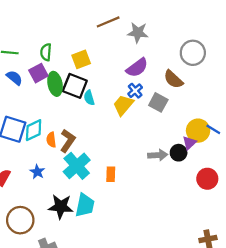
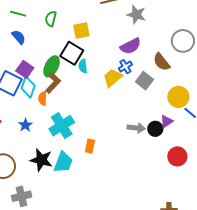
purple square: (38, 73) -> (25, 69), moved, turned -36
green ellipse: (55, 84) -> (52, 66), moved, turned 30
cyan diamond: (34, 130) -> (28, 87), turned -55
yellow circle: (198, 131) -> (178, 97), moved
brown L-shape: (68, 141) -> (53, 83), moved
orange rectangle: (111, 174) -> (90, 146), moved

